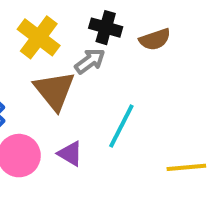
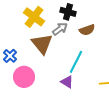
brown semicircle: (155, 39) -> (87, 30), moved
purple triangle: (70, 154) -> (67, 82), moved

